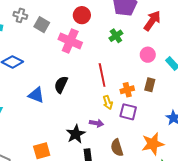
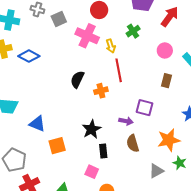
gray square: (42, 25) -> (59, 19), turned 35
orange cross: (127, 90) -> (101, 91), moved
blue triangle: (36, 95) -> (37, 124), moved
yellow arrow: (108, 102) -> (111, 46), moved
purple arrow: (96, 123) -> (126, 121), moved

